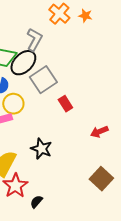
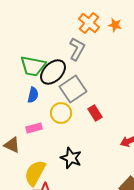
gray L-shape: (34, 40) -> (77, 49), moved
yellow circle: (13, 104) -> (61, 113), moved

